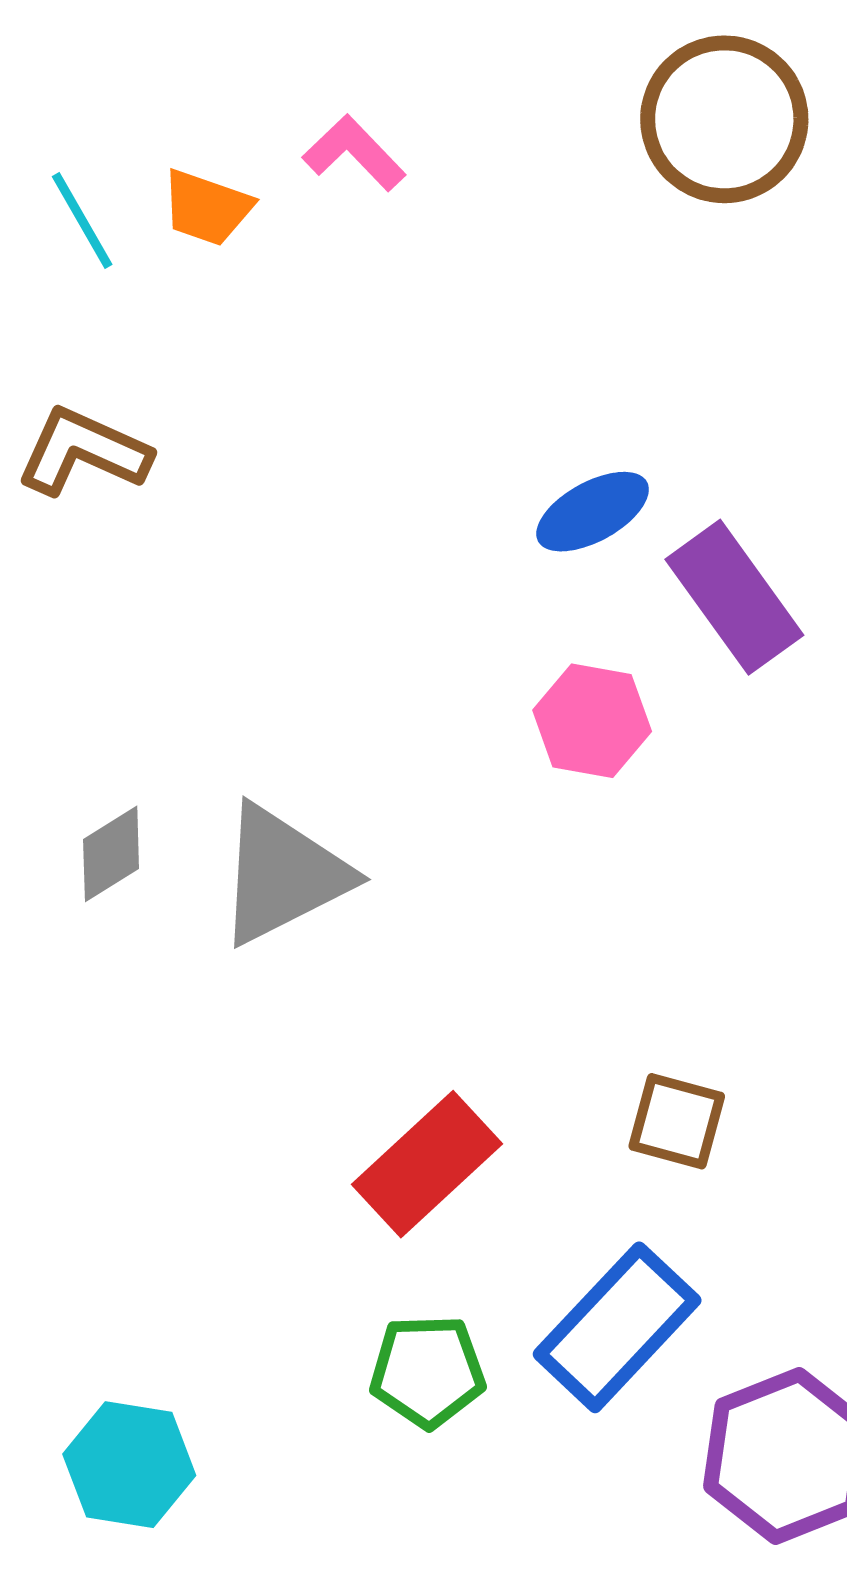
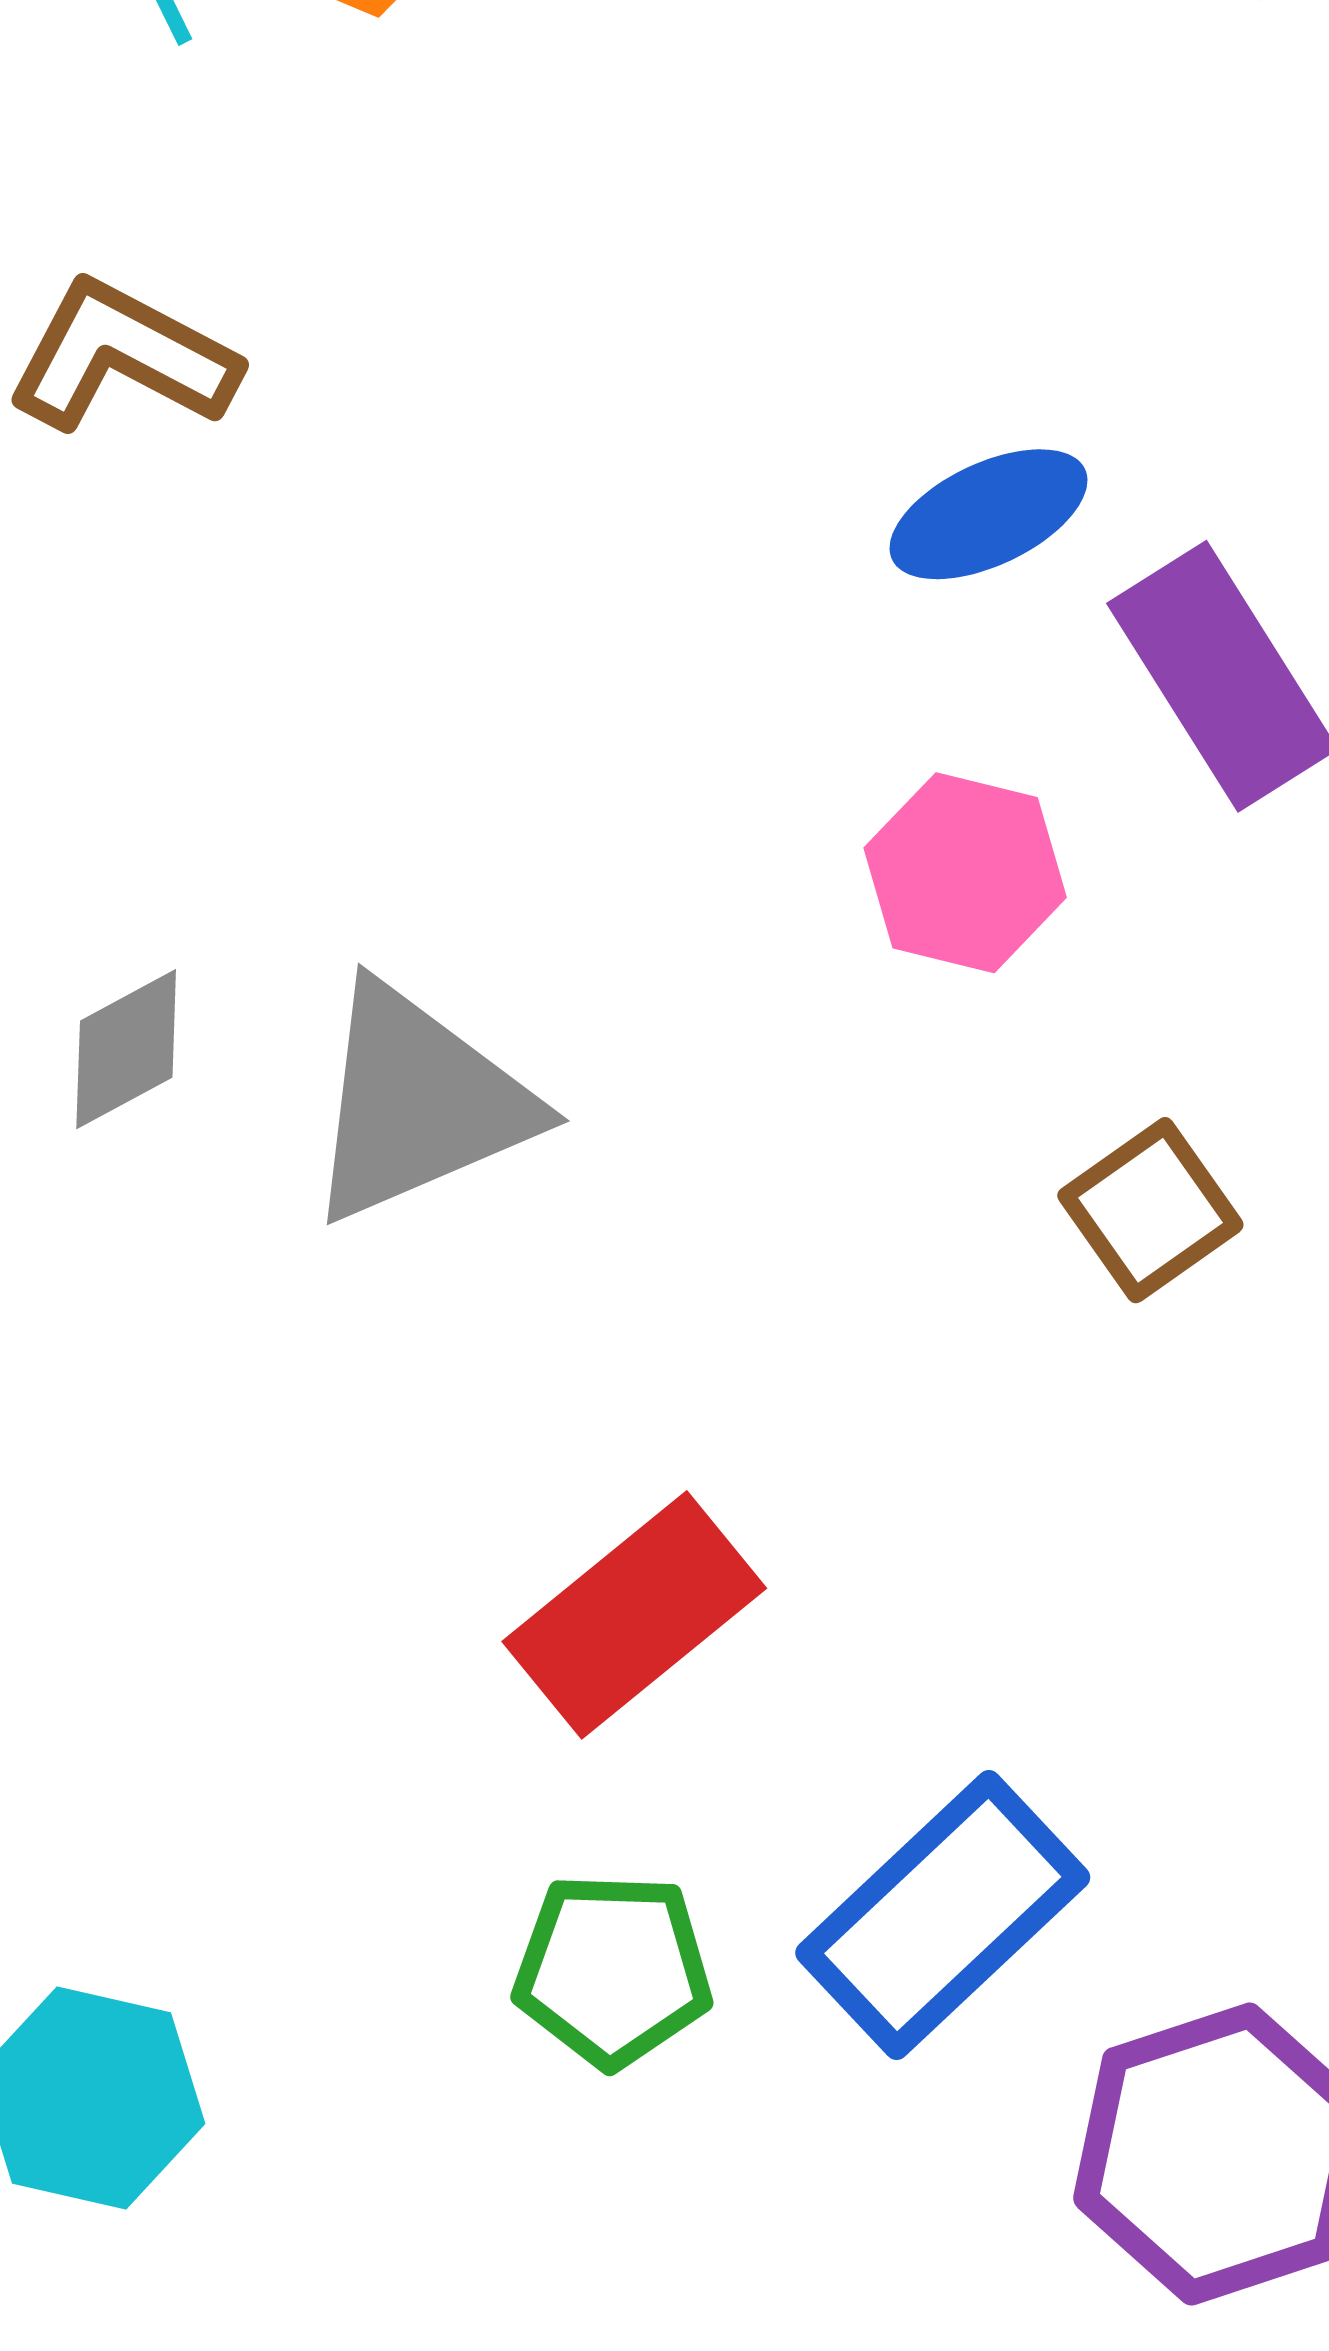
brown square: (677, 1121) -> (1150, 1210), moved, turned 36

